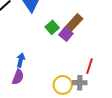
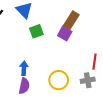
green square: (52, 27) -> (36, 31), moved, turned 32
yellow circle: (63, 85) -> (59, 80), moved

